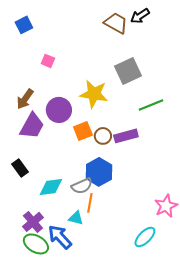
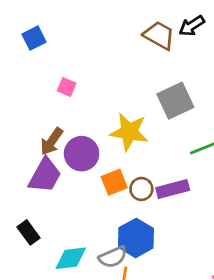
brown arrow: (25, 99) -> (52, 141), moved

